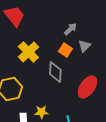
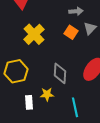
gray arrow: (70, 29) -> (76, 11), turned 40
gray diamond: (55, 72) -> (60, 73), moved

